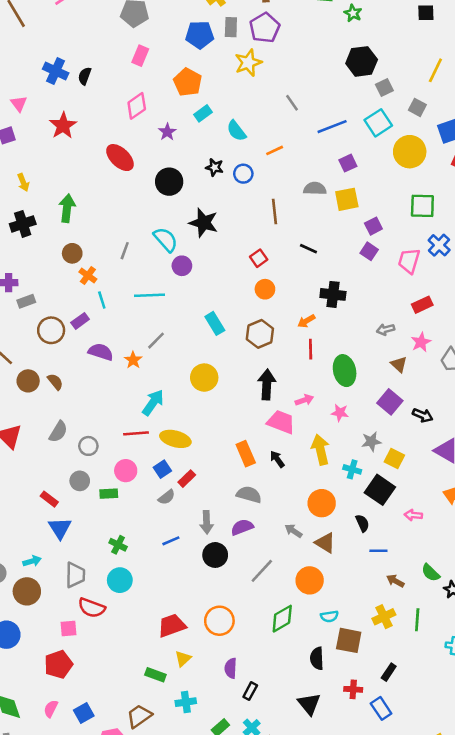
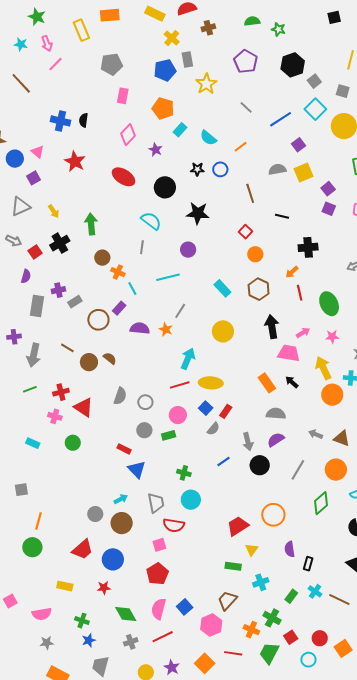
purple pentagon: (265, 28) -> (246, 61), moved
cyan semicircle: (166, 240) -> (151, 221), moved
orange circle: (322, 503) -> (332, 395), moved
pink semicircle: (51, 709) -> (159, 609), size x1.5

